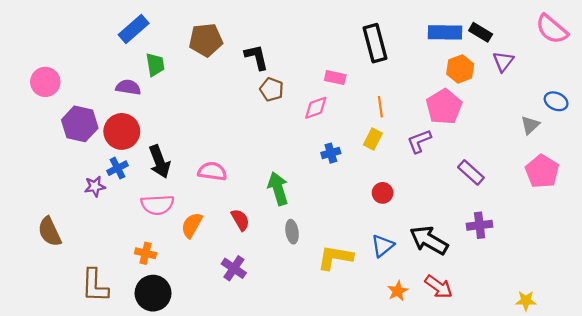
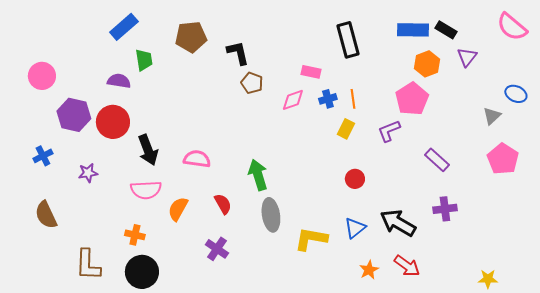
blue cross: (331, 153) -> (328, 99), moved
blue cross: (117, 168) -> (43, 156), moved
gray ellipse: (292, 232) -> (271, 215), size x1.5

